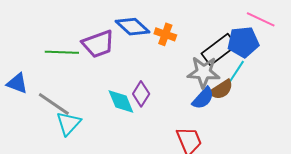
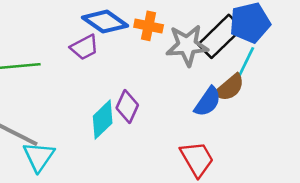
purple trapezoid: (98, 44) -> (84, 47), moved, size x0.7
gray star: (204, 72) -> (187, 45), moved
cyan diamond: (121, 101) -> (103, 120), turned 76

